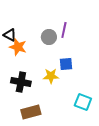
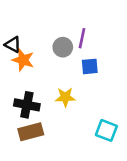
blue square: (66, 64) -> (90, 66), moved
brown rectangle: (31, 112) -> (31, 132), moved

